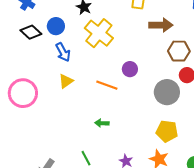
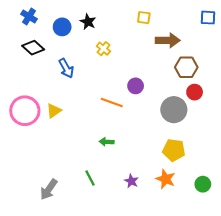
blue circle: (56, 26) -> (62, 27), moved
yellow cross: (99, 33) -> (103, 49), size x0.5
yellow triangle: (66, 81) -> (54, 111), moved

